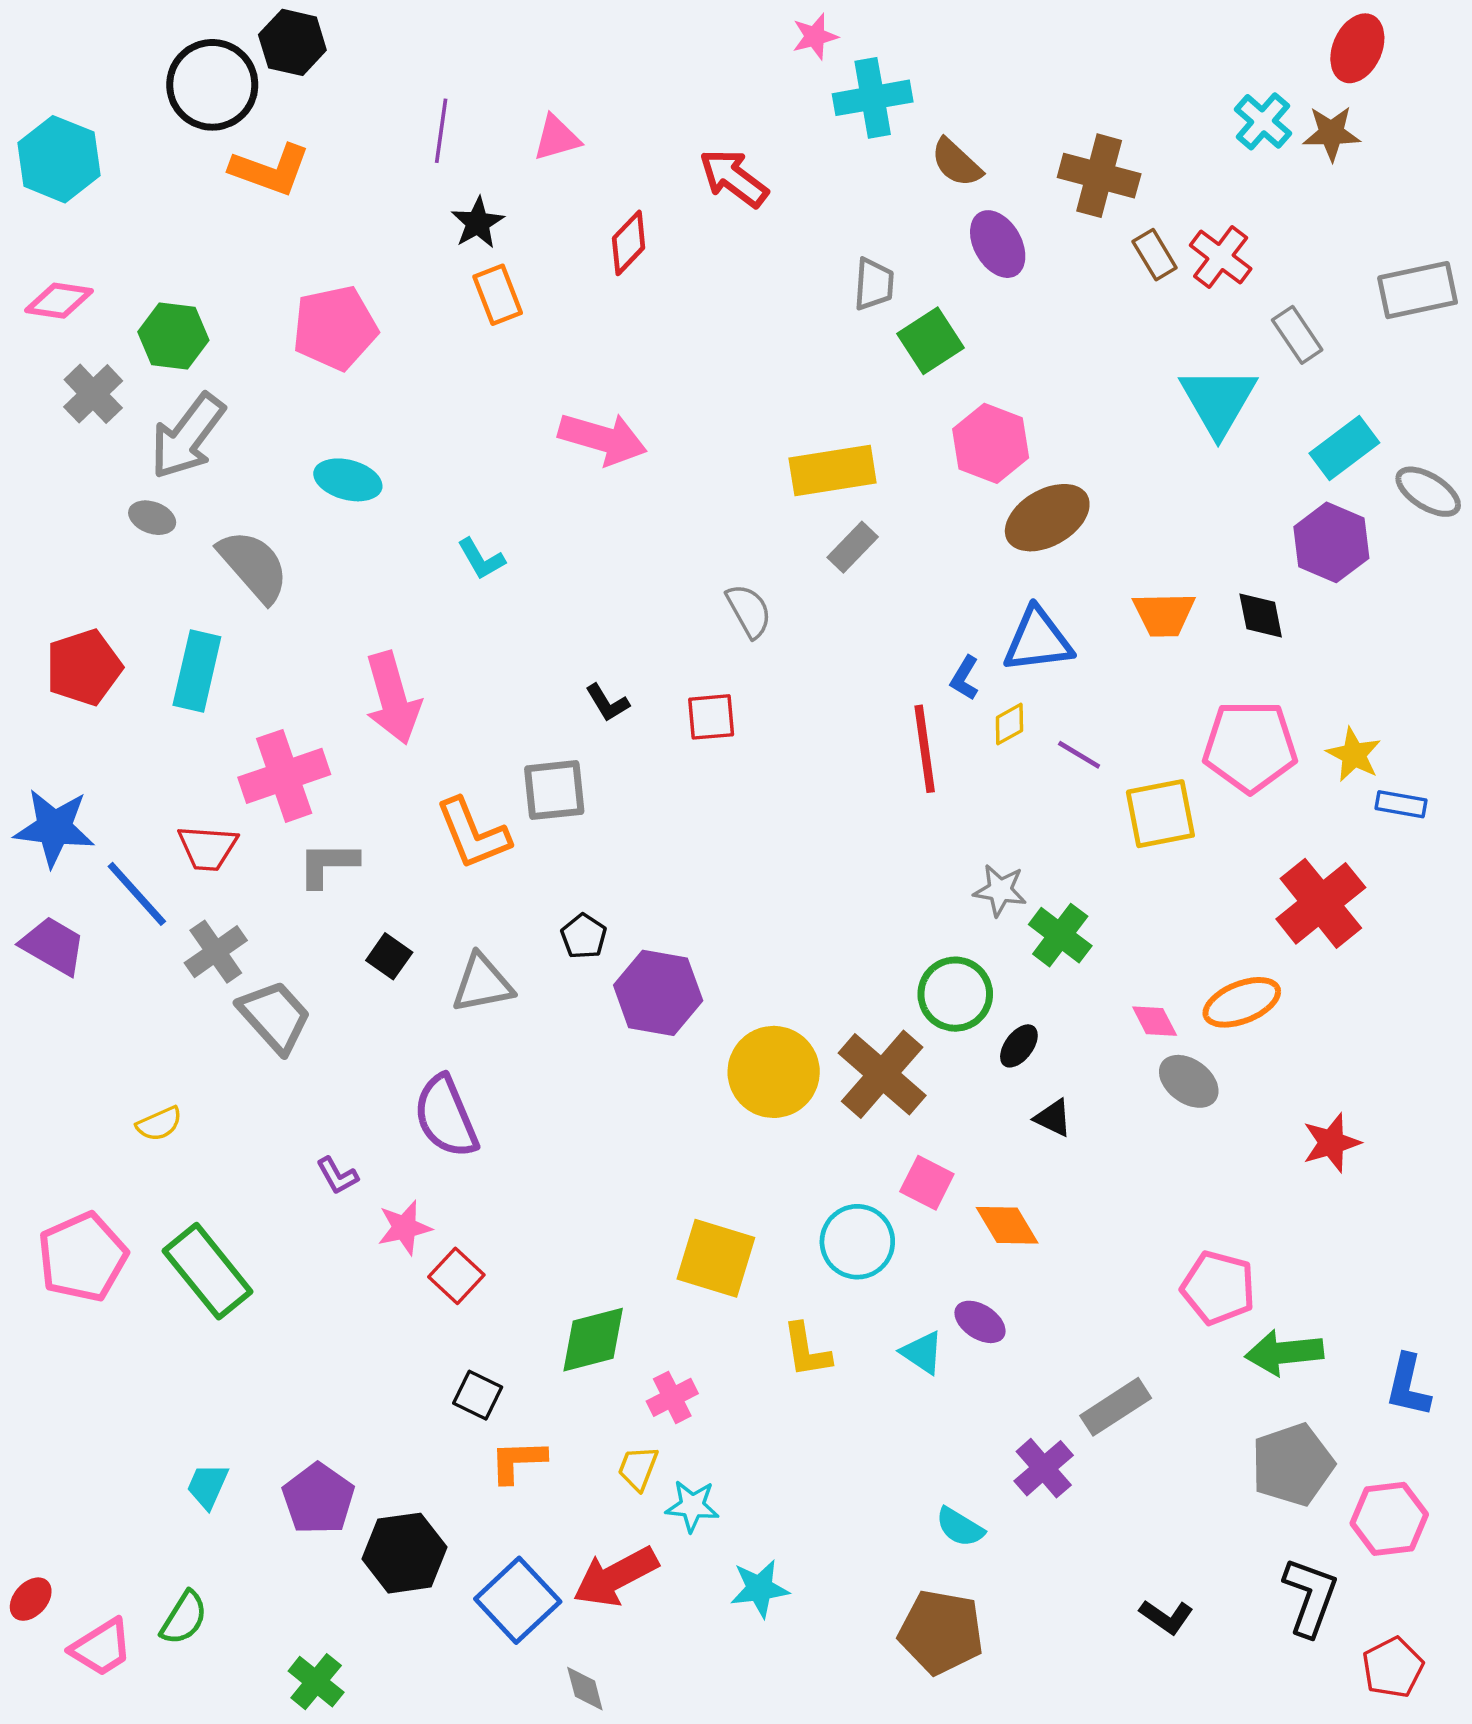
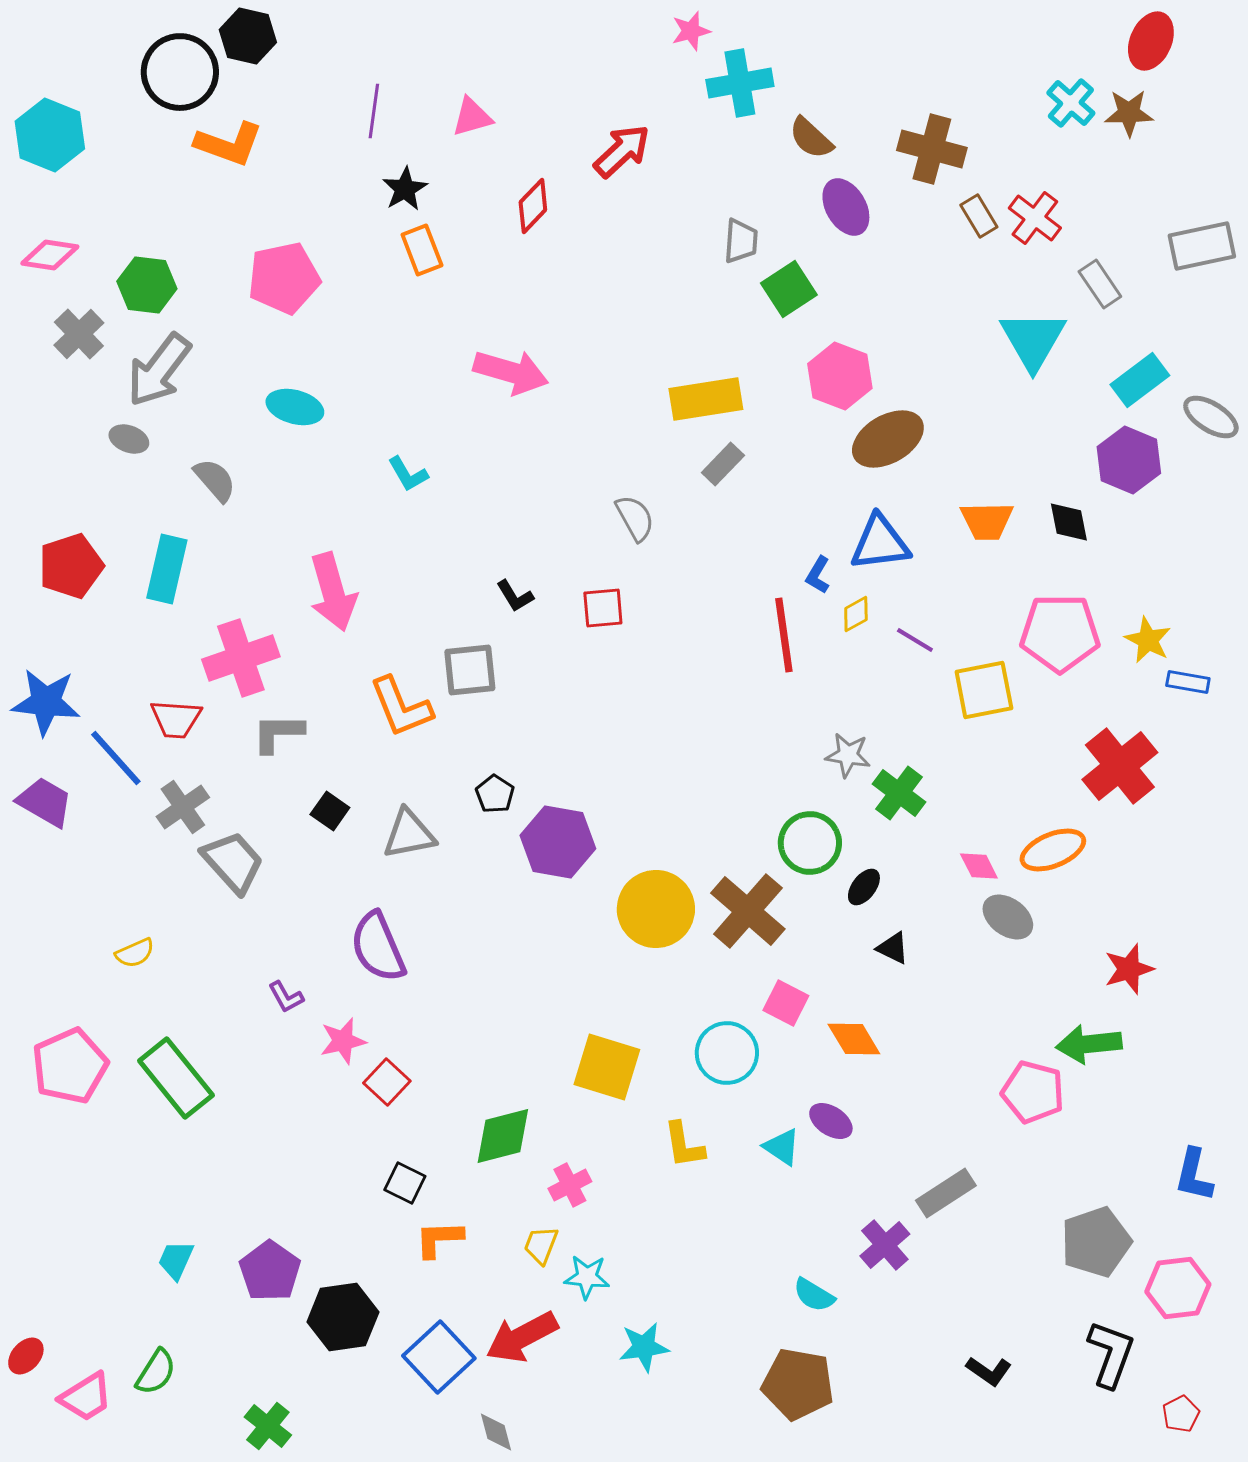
red arrow: (734, 178) -> (622, 151), turned 100
gray semicircle: (254, 566) -> (215, 480), size x0.7
green arrow: (1284, 1353) -> (1089, 1044), moved
red pentagon: (1393, 1667) -> (1181, 1414), size x0.7

